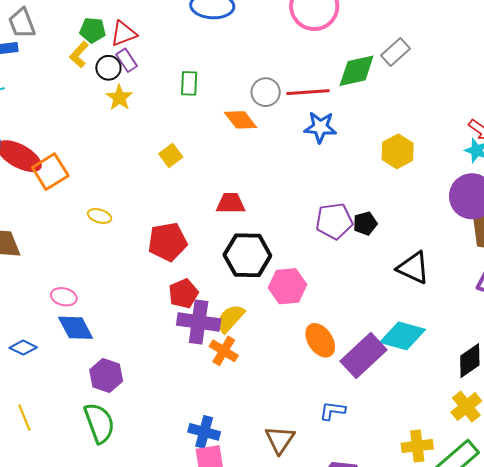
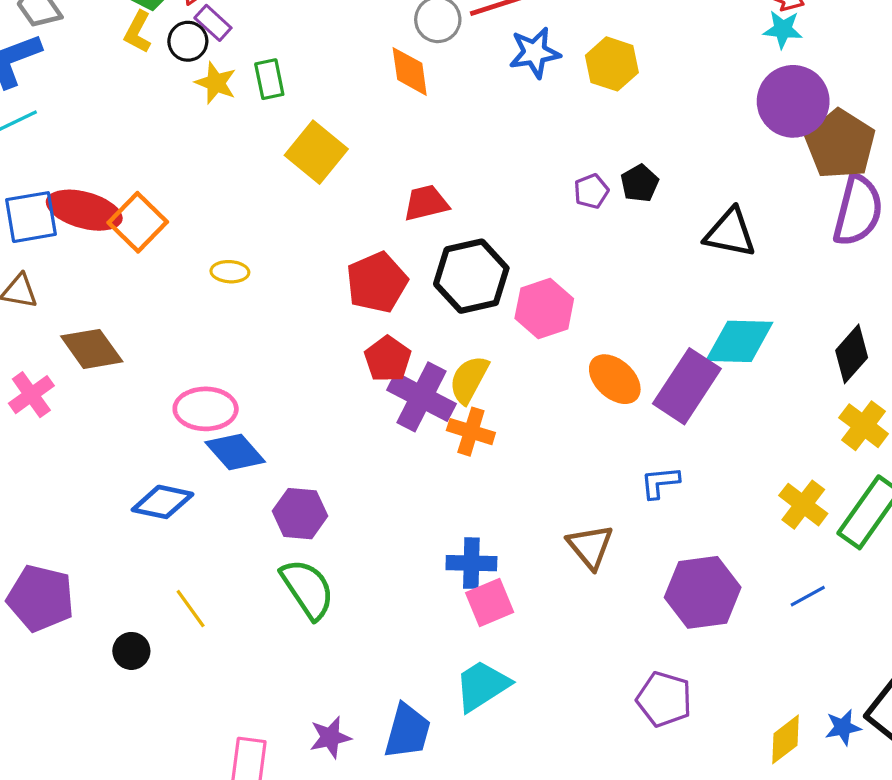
green rectangle: (189, 83) -> (269, 79), moved
orange diamond: (240, 120) -> (410, 71), turned 44
yellow hexagon: (398, 151) -> (612, 64), moved
yellow square: (171, 155) -> (316, 152), size x1.6
purple pentagon: (334, 221) -> (591, 191), size x0.6
red pentagon: (168, 242) -> (377, 282), moved
pink ellipse: (64, 297) -> (206, 409), size x1.5
purple cross: (199, 322) -> (422, 397), turned 33
blue diamond: (23, 348) -> (163, 502), size x1.4
yellow cross: (417, 446) -> (803, 505), turned -32

